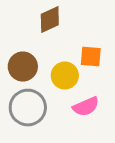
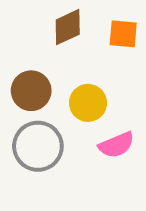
orange square: (91, 56) -> (123, 34), moved

